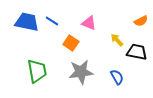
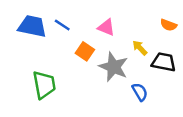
orange semicircle: (141, 21) -> (169, 25), turned 48
gray star: (81, 72) -> (114, 67), moved, turned 30

